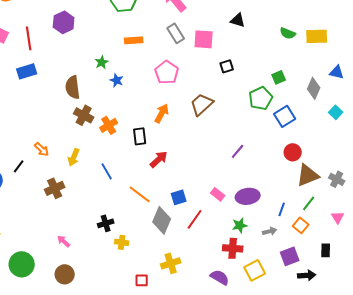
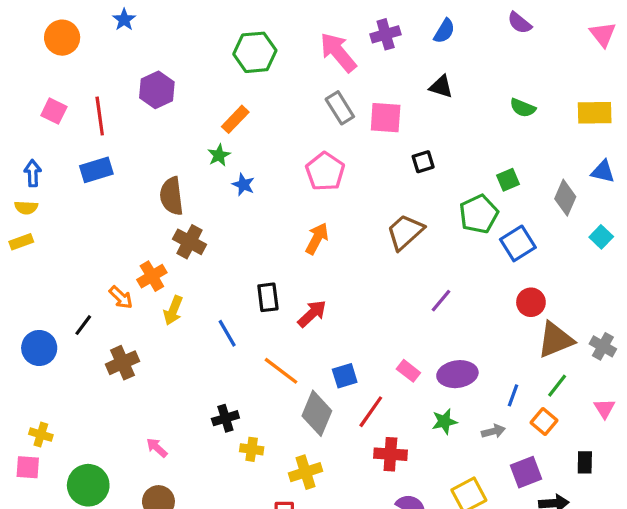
yellow rectangle: (317, 36) -> (595, 113), moved
orange rectangle: (134, 40) -> (235, 119), moved, turned -42
brown trapezoid: (202, 104) -> (405, 232), moved
orange cross: (109, 125) -> (152, 276), moved
black rectangle: (140, 136) -> (268, 297), moved
brown cross: (55, 188) -> (123, 363), moved
red cross: (233, 248) -> (390, 454), moved
yellow cross: (171, 263) -> (305, 472), moved

